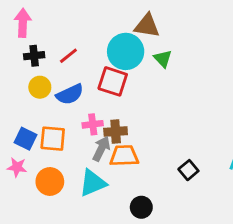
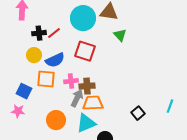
cyan circle: (126, 51) -> (83, 18), moved
black cross: (34, 56) -> (39, 33), moved
orange square: (53, 139) -> (46, 79), moved
orange circle: (50, 181) -> (56, 120), moved
cyan triangle: (93, 183) -> (86, 123), moved

